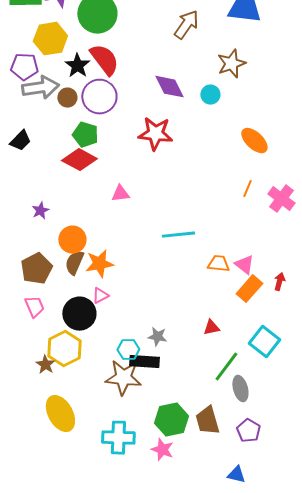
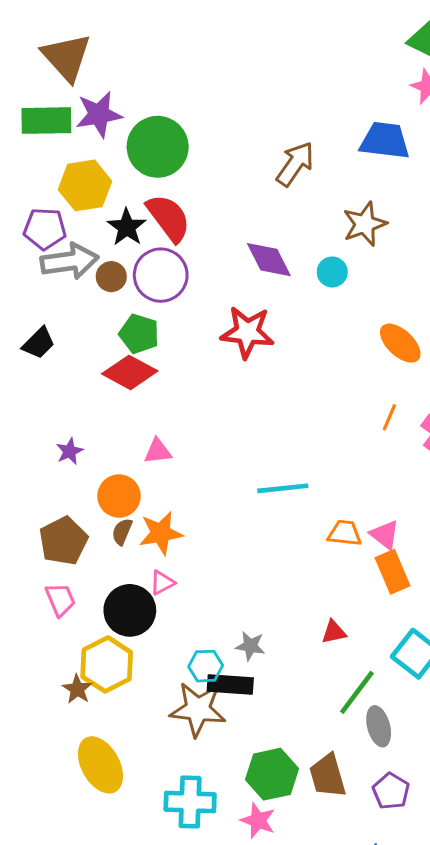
pink triangle: (120, 194) -> (158, 451), moved
brown semicircle: (74, 263) -> (122, 532), size x0.7
orange rectangle: (249, 289) -> (393, 572), turned -64

